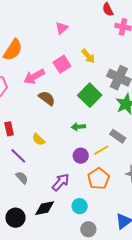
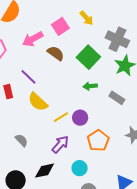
brown semicircle: (47, 98) -> (56, 53), moved
green arrow: (78, 127) -> (90, 86), moved
yellow semicircle: (39, 139) -> (38, 102), size x1.5
yellow line: (101, 150) -> (61, 117), moved
purple line: (18, 156) -> (28, 77), moved

